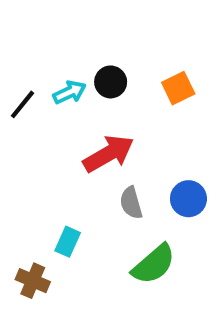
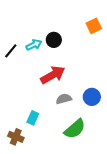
orange square: (178, 88) -> (94, 26), moved
gray semicircle: (131, 203) -> (64, 99), turned 91

